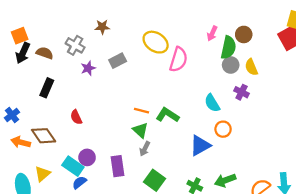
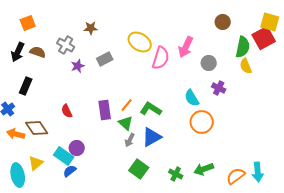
pink arrow: (212, 33) -> (186, 47), moved, size x1.5
brown circle: (244, 34) -> (223, 22), moved
orange square: (20, 36) -> (28, 23), moved
green semicircle: (228, 48) -> (243, 47), moved
yellow semicircle: (251, 67) -> (246, 66), moved
black rectangle: (47, 88) -> (26, 86), moved
orange line: (141, 111) -> (127, 105), turned -64
orange circle: (223, 129) -> (202, 122), size x1.5
blue triangle: (200, 145) -> (152, 137), moved
purple rectangle: (118, 166) -> (105, 110), moved

